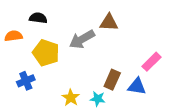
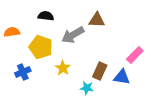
black semicircle: (38, 18) -> (46, 16), moved
yellow star: (71, 98) -> (63, 68), moved

